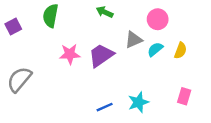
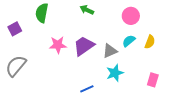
purple square: (13, 26) -> (15, 29), moved
gray triangle: (134, 40) -> (110, 51), moved
cyan star: (138, 102) -> (115, 73), moved

